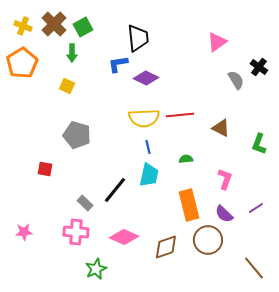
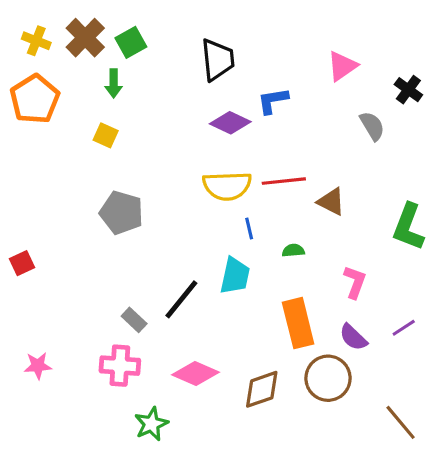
blue L-shape: (118, 64) -> (273, 101), moved
black cross: (259, 67) -> (408, 90), moved
brown triangle: (221, 128) -> (331, 202), moved
green L-shape: (259, 144) -> (408, 227), size x1.4
blue line: (148, 147) -> (249, 228), moved
red square: (45, 169) -> (22, 263), moved, turned -35

